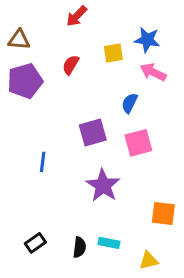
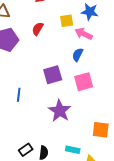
pink arrow: (153, 72) -> (84, 34), moved
black rectangle: (35, 243) -> (26, 150), moved
cyan rectangle: (109, 243) -> (73, 150), moved

